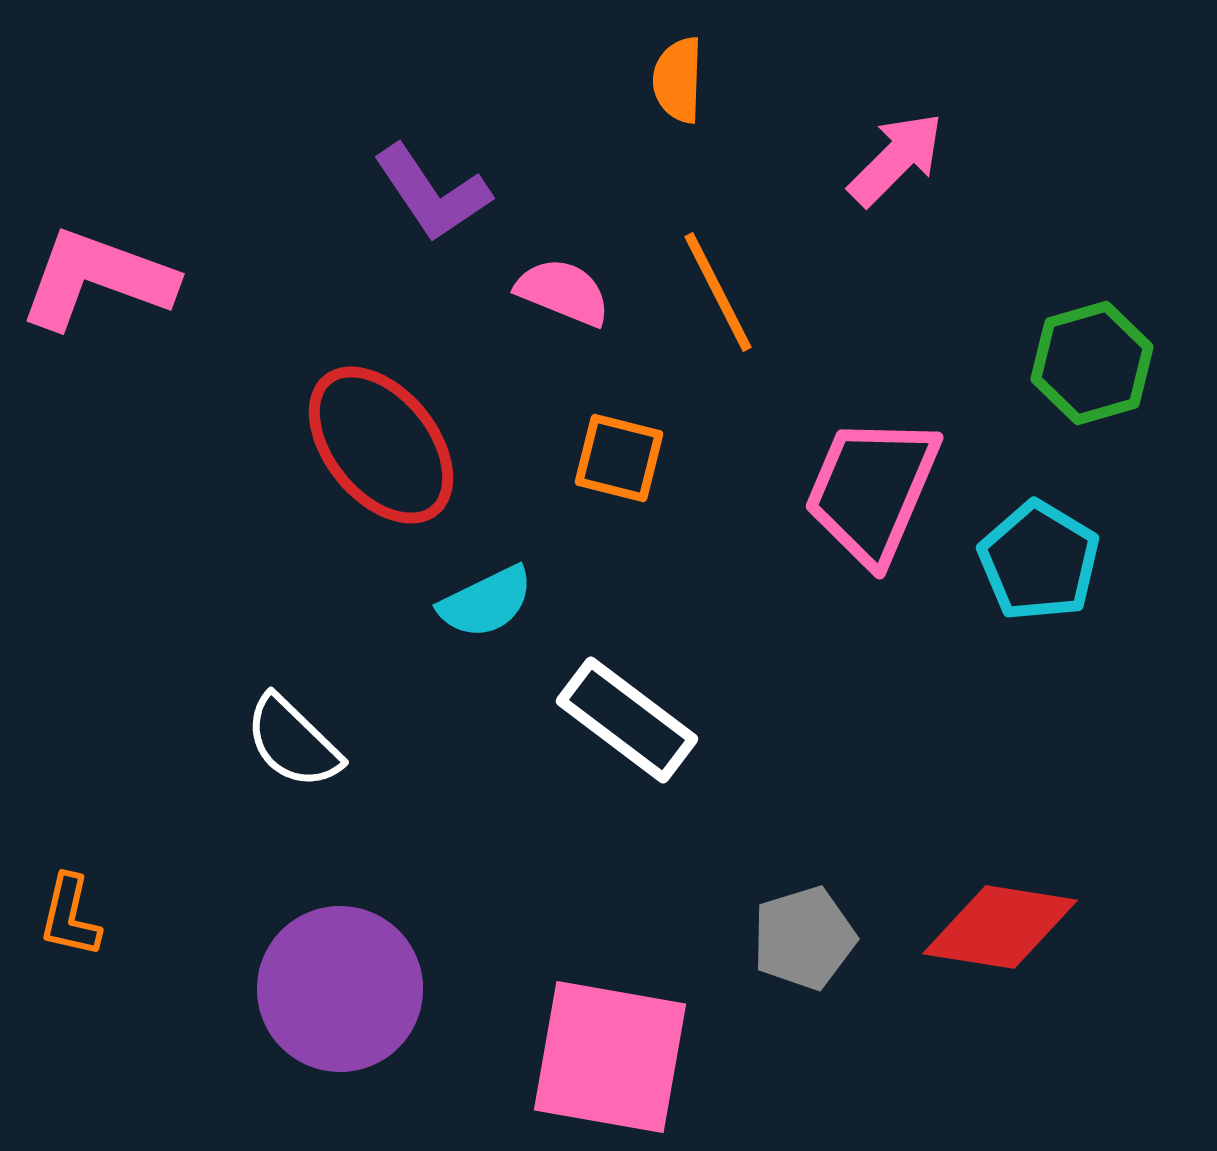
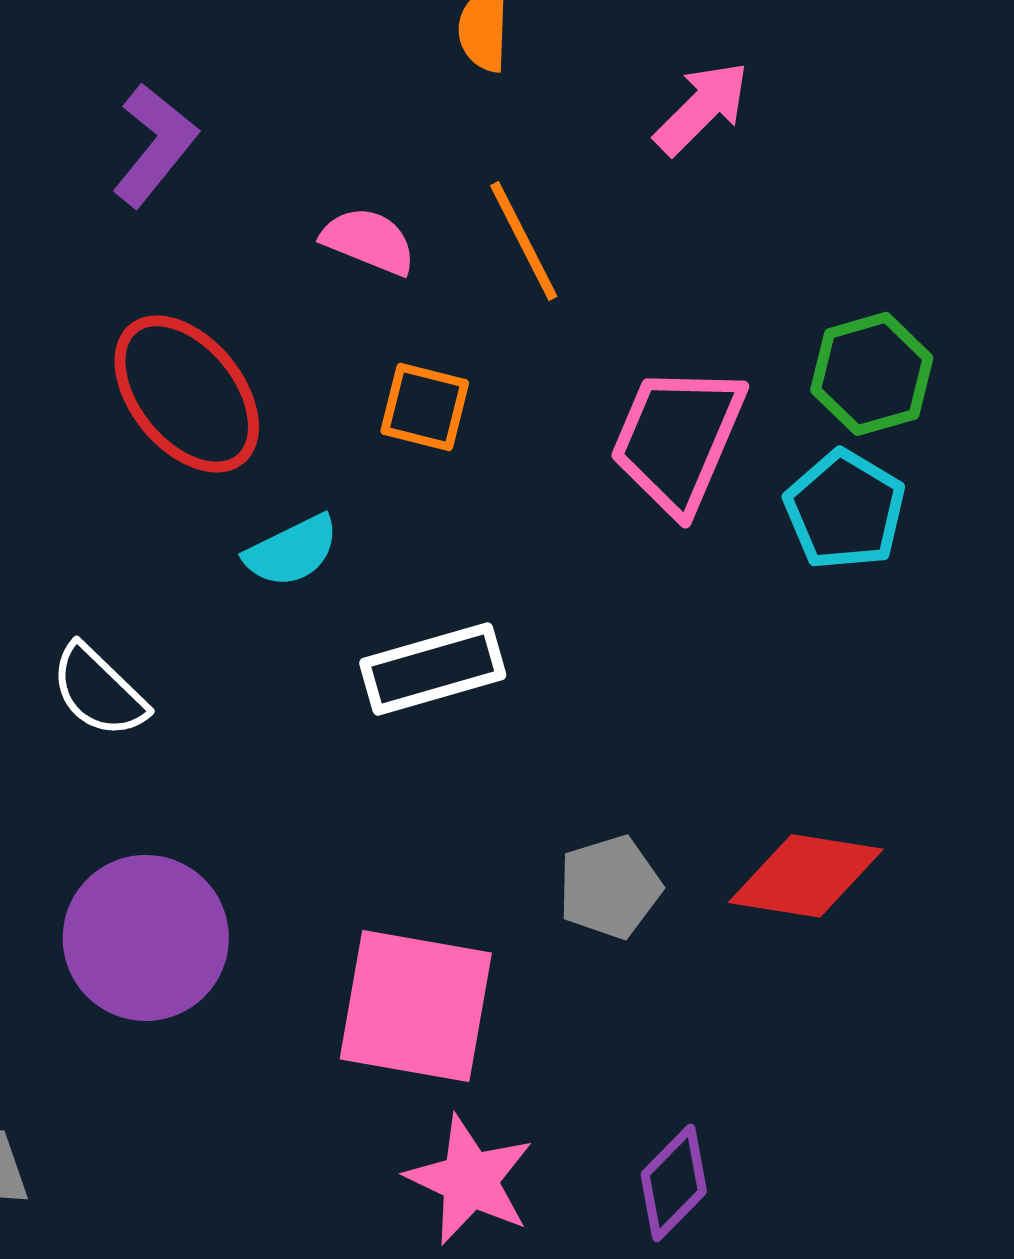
purple L-shape: (432, 193) -> (155, 145), moved, turned -107
green hexagon: (1092, 363) -> (872, 374), moved
white rectangle: (627, 720) -> (433, 669), turned -53

